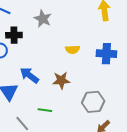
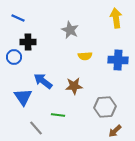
gray star: (43, 19) -> (70, 30), moved

